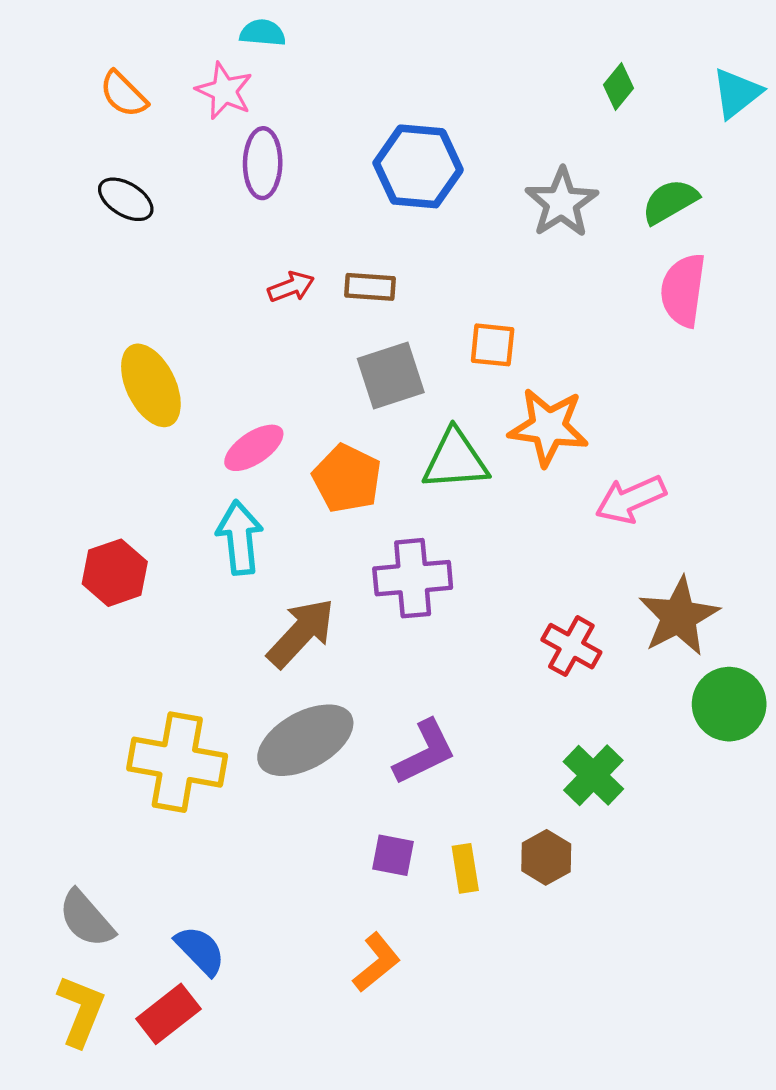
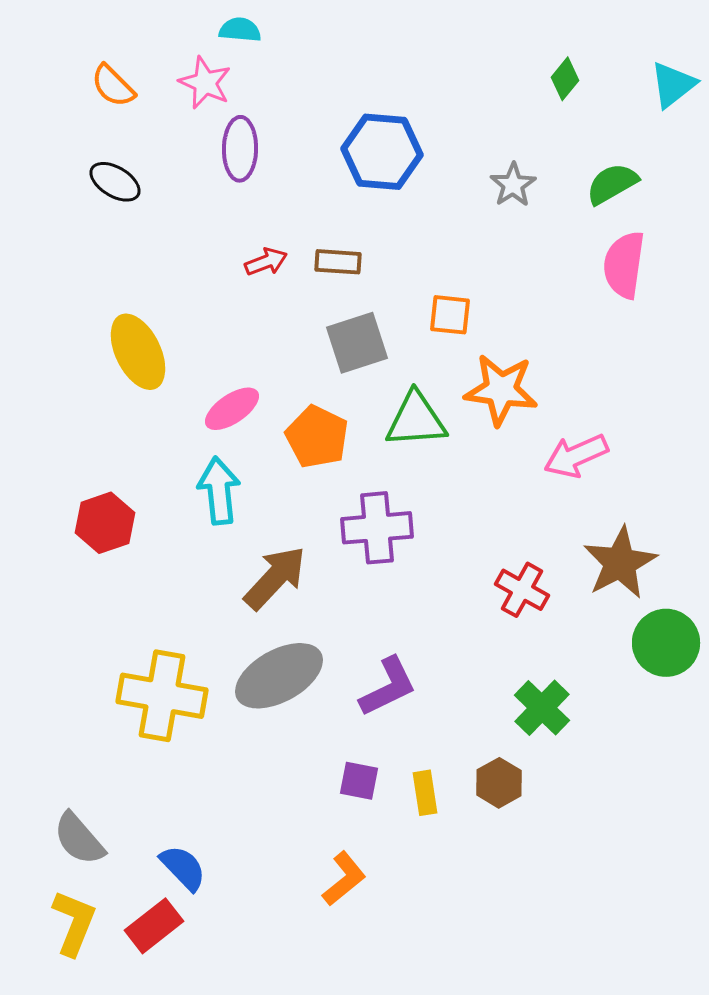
gray star: (562, 203) -> (513, 185), size x0.7

